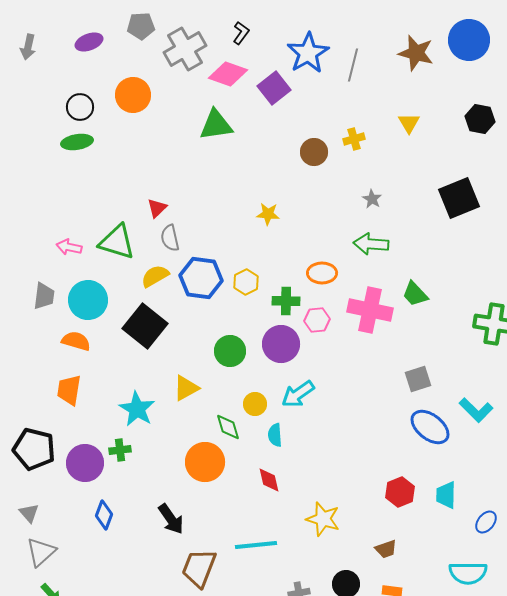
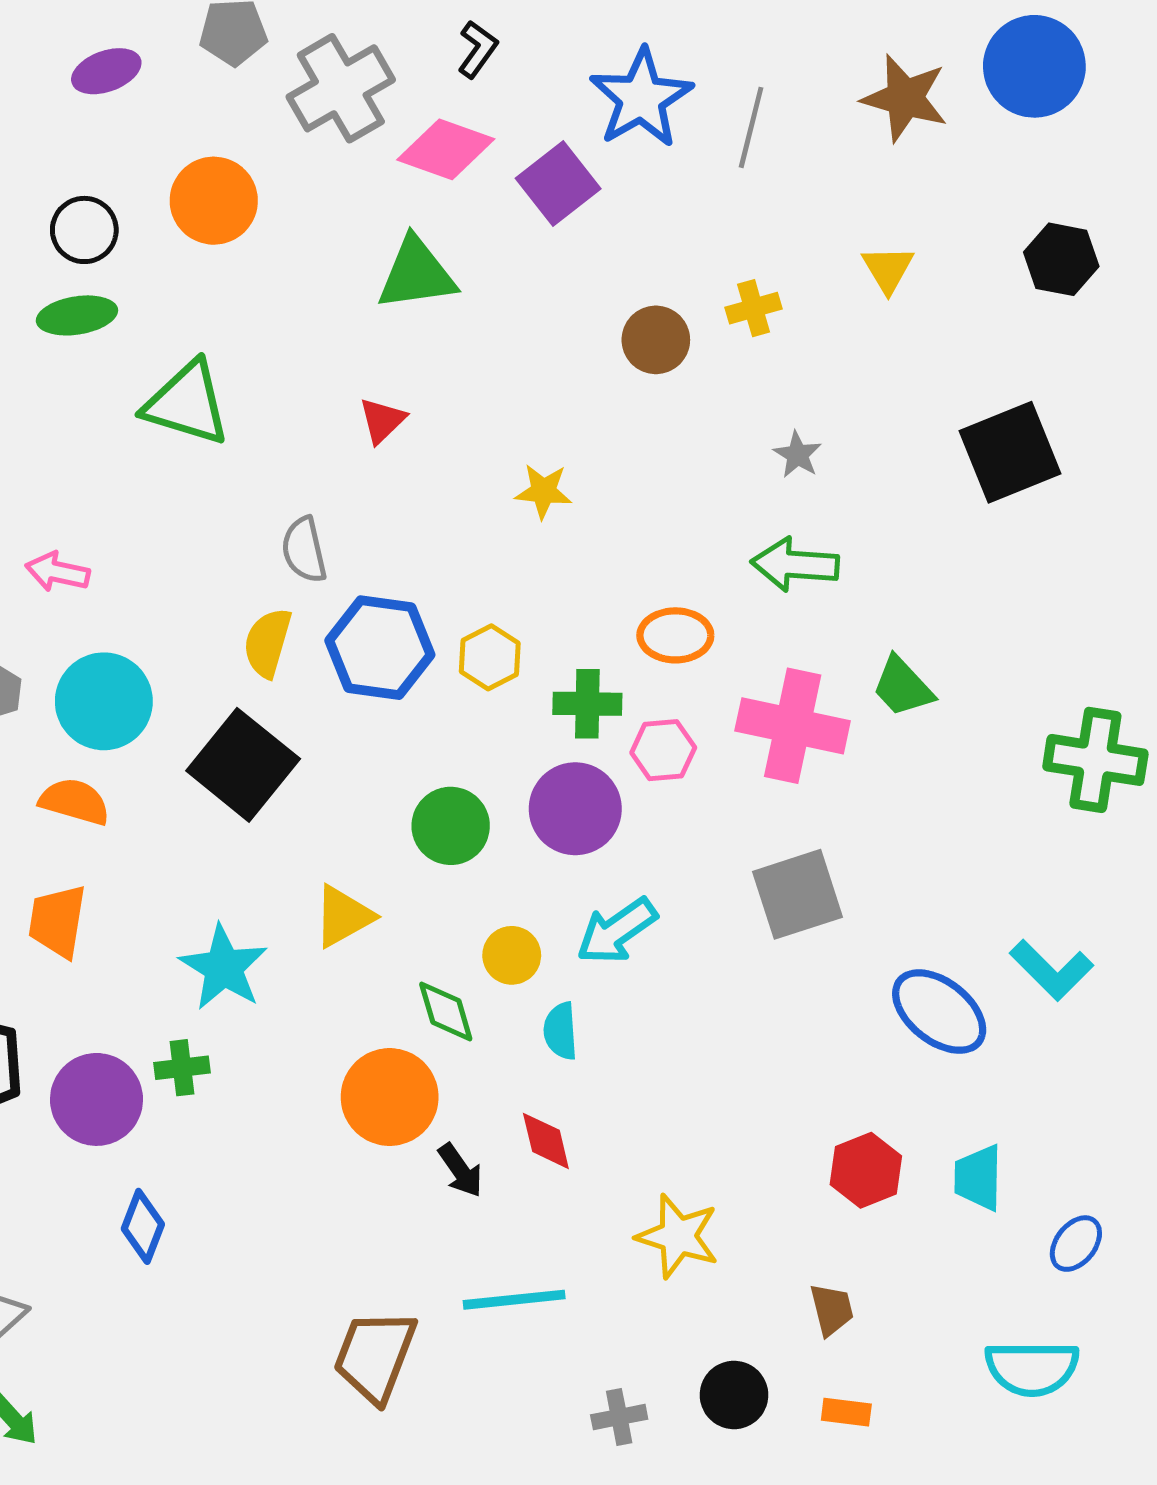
red triangle: (157, 208) -> (382, 420), moved
green triangle: (117, 242) -> (187, 403), moved
yellow semicircle: (155, 276) -> (267, 643), turned -44
gray square: (418, 379) -> (797, 894), moved, size x1.4
black arrow: (171, 519) -> (460, 1170), moved, size x0.7
brown trapezoid: (386, 549) -> (832, 1310), turned -85

